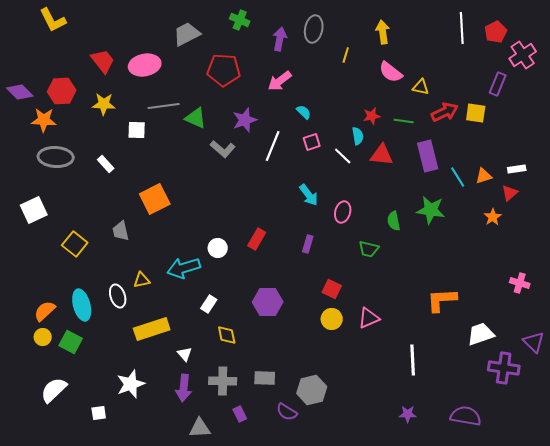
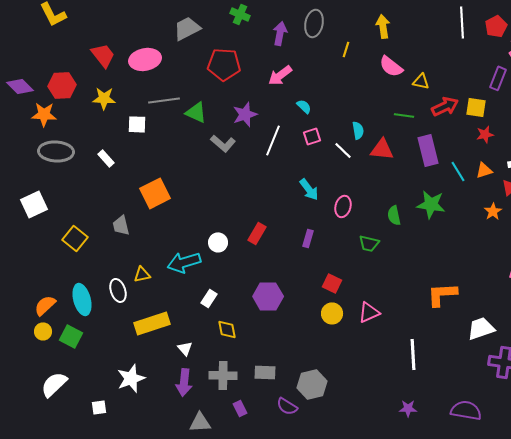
red star: (372, 116) -> (485, 134), moved

